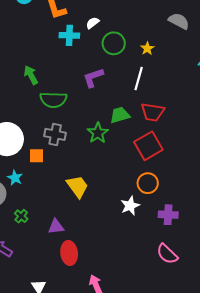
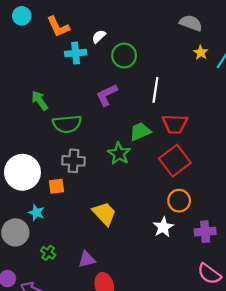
yellow star: (147, 49) -> (201, 52), moved

